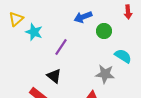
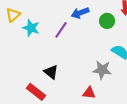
green circle: (104, 31) -> (107, 21), moved
purple line: (61, 47) -> (61, 30), moved

